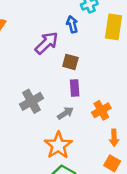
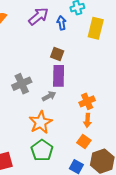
purple arrow: (47, 43) -> (38, 16), moved
purple rectangle: (75, 88) -> (59, 76), size x1.5
orange cross: (101, 110) -> (87, 101), moved

